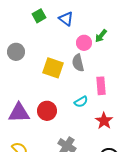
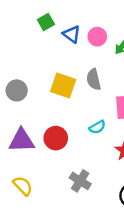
blue triangle: (66, 19) -> (72, 34), moved
pink circle: (84, 43) -> (97, 37), moved
gray circle: (16, 52) -> (17, 90), moved

